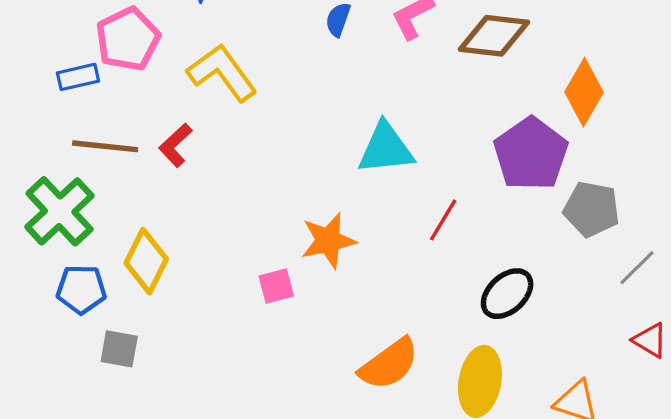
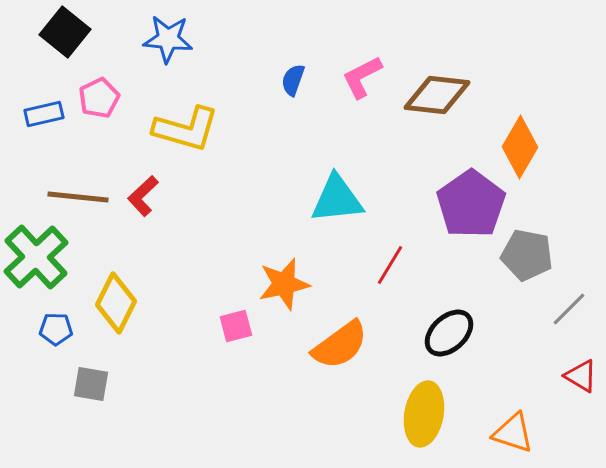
pink pentagon: (128, 39) -> (99, 98), size x0.7
yellow L-shape: (222, 73) -> (186, 129), turned 142
blue rectangle: (78, 77) -> (44, 114), moved
blue pentagon: (81, 289) -> (56, 329), size x0.7
orange semicircle: (389, 364) -> (340, 345), moved

